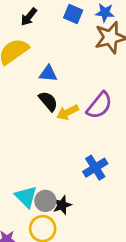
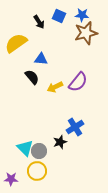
black arrow: (29, 17) -> (39, 22), moved, turned -72
black semicircle: (48, 101) -> (32, 77), moved
black star: (62, 205) -> (60, 142), moved

